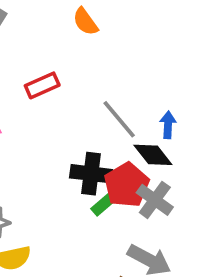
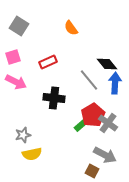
blue arrow: (168, 125) -> (115, 83), size x1.5
black diamond: (153, 155) -> (107, 64), moved
black cross: (91, 174) -> (54, 98), moved

